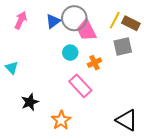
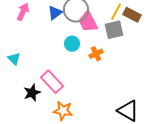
gray square: (123, 46) -> (114, 30), moved
pink rectangle: (80, 86) -> (52, 82), moved
orange star: (61, 120) -> (63, 111), turned -30

